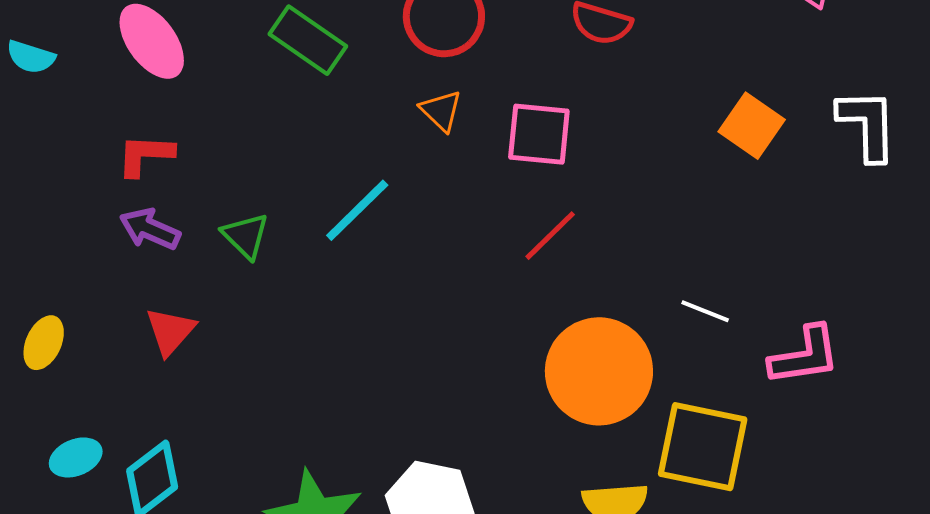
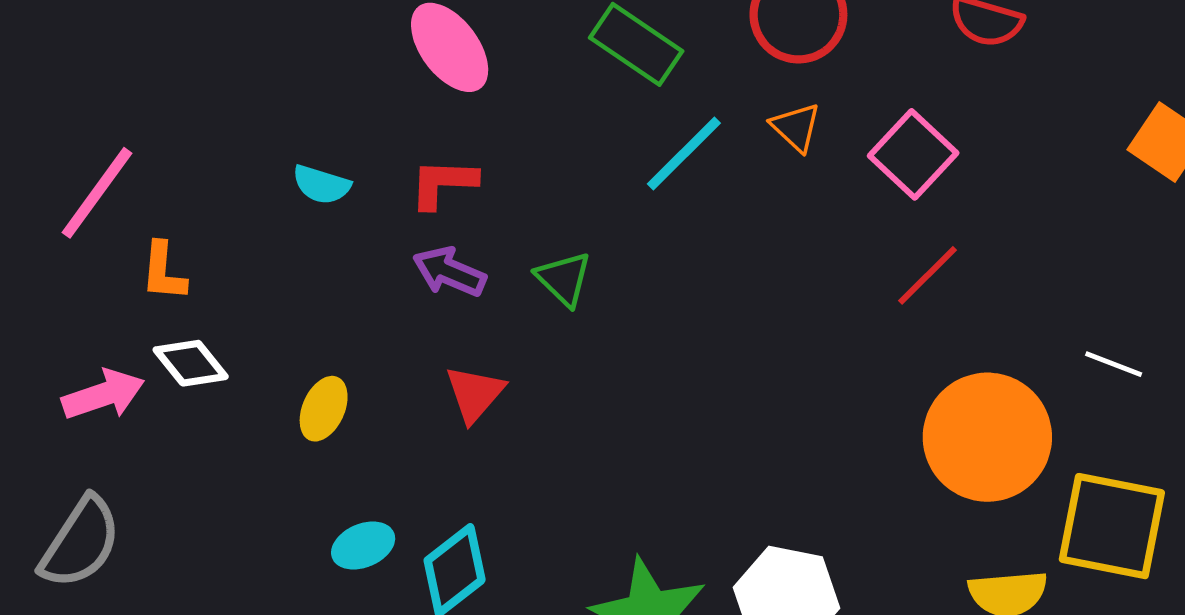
cyan semicircle: (31, 57) -> (321, 185), moved
pink square: (539, 134) -> (913, 154), turned 38
cyan line: (357, 210) -> (684, 154), moved

